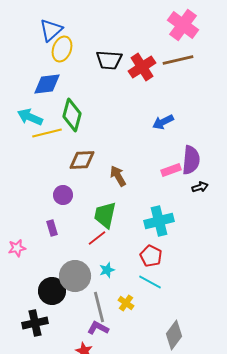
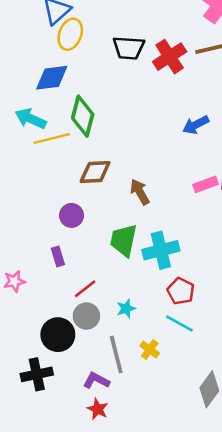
cyan cross: (159, 221) -> (161, 250), moved
red line: (97, 238) -> (85, 289), moved
gray circle: (75, 276) -> (86, 316), size x0.7
purple L-shape: (98, 328) -> (96, 381), moved

